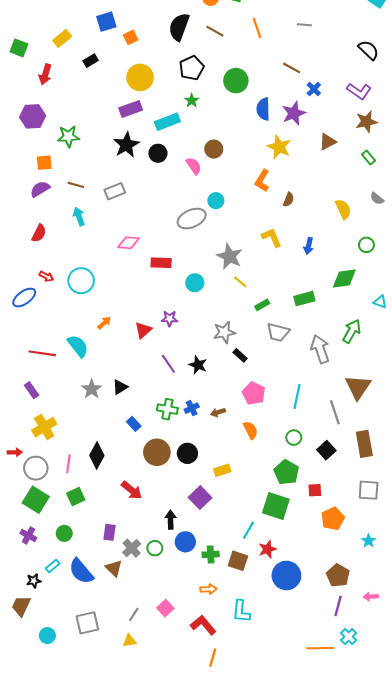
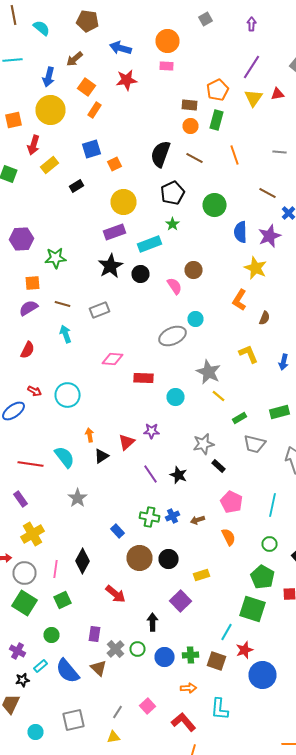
red arrow: (45, 74) -> (34, 145), moved
orange arrow: (104, 323) -> (90, 435), turned -56
black triangle: (120, 387) -> (102, 456), moved
purple cross: (28, 535) -> (18, 651), moved
blue circle: (185, 542) -> (164, 657), moved

